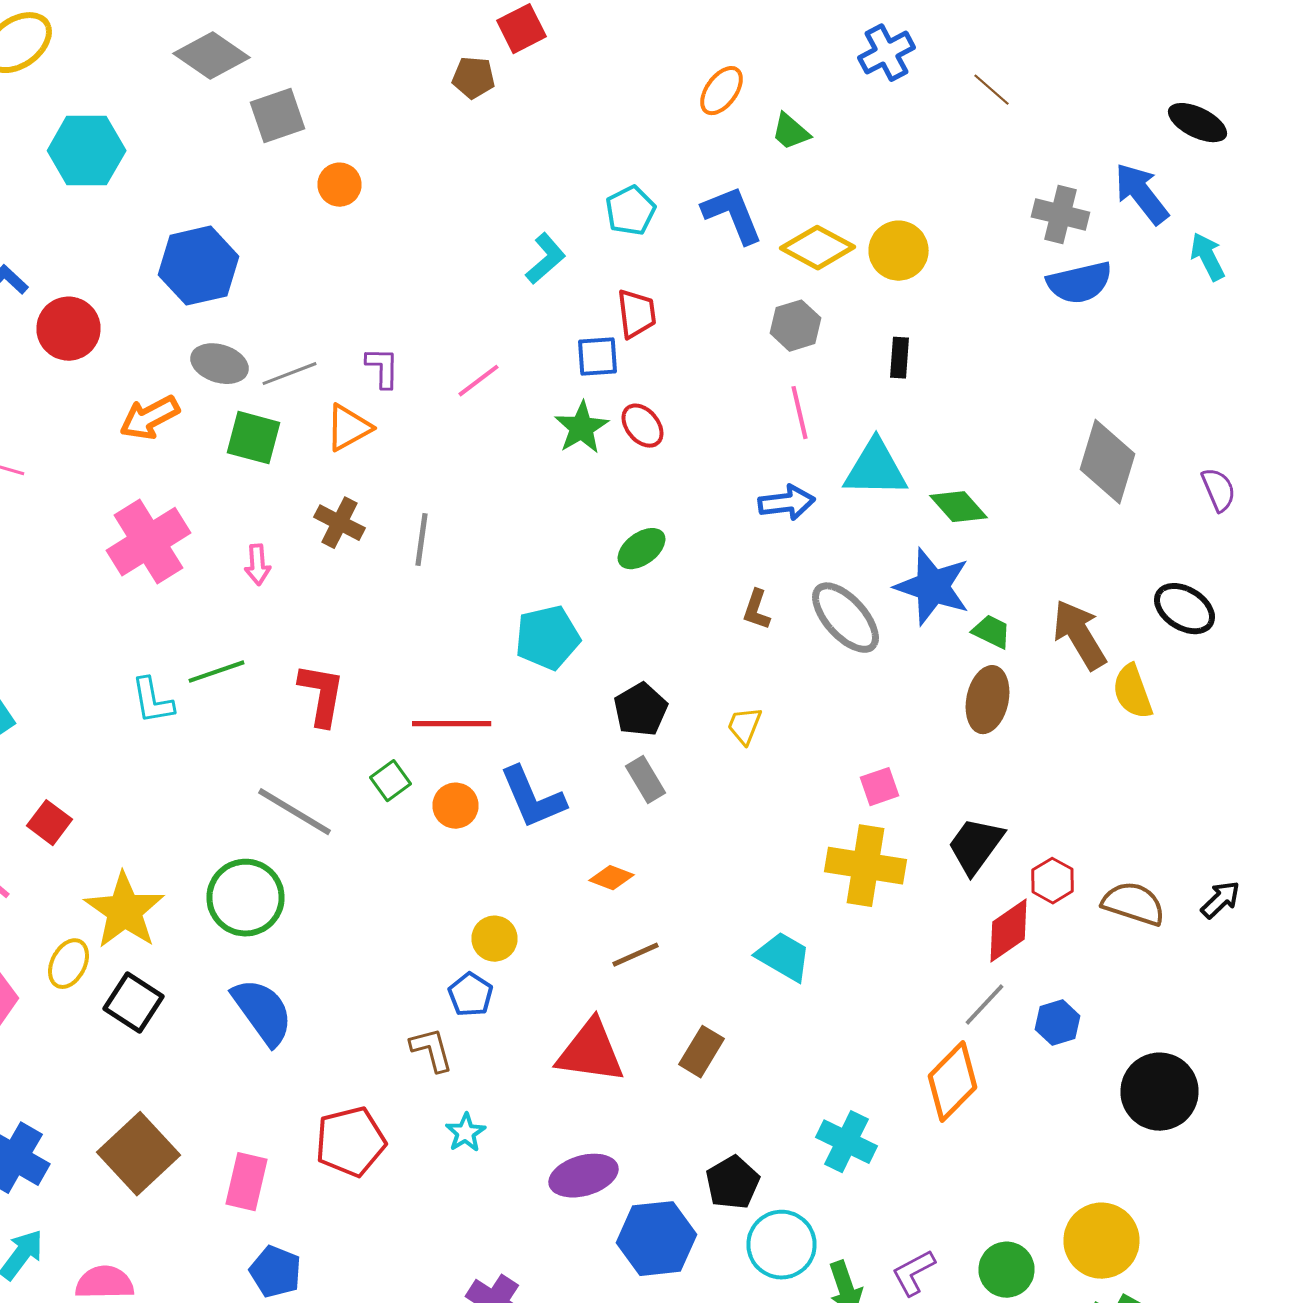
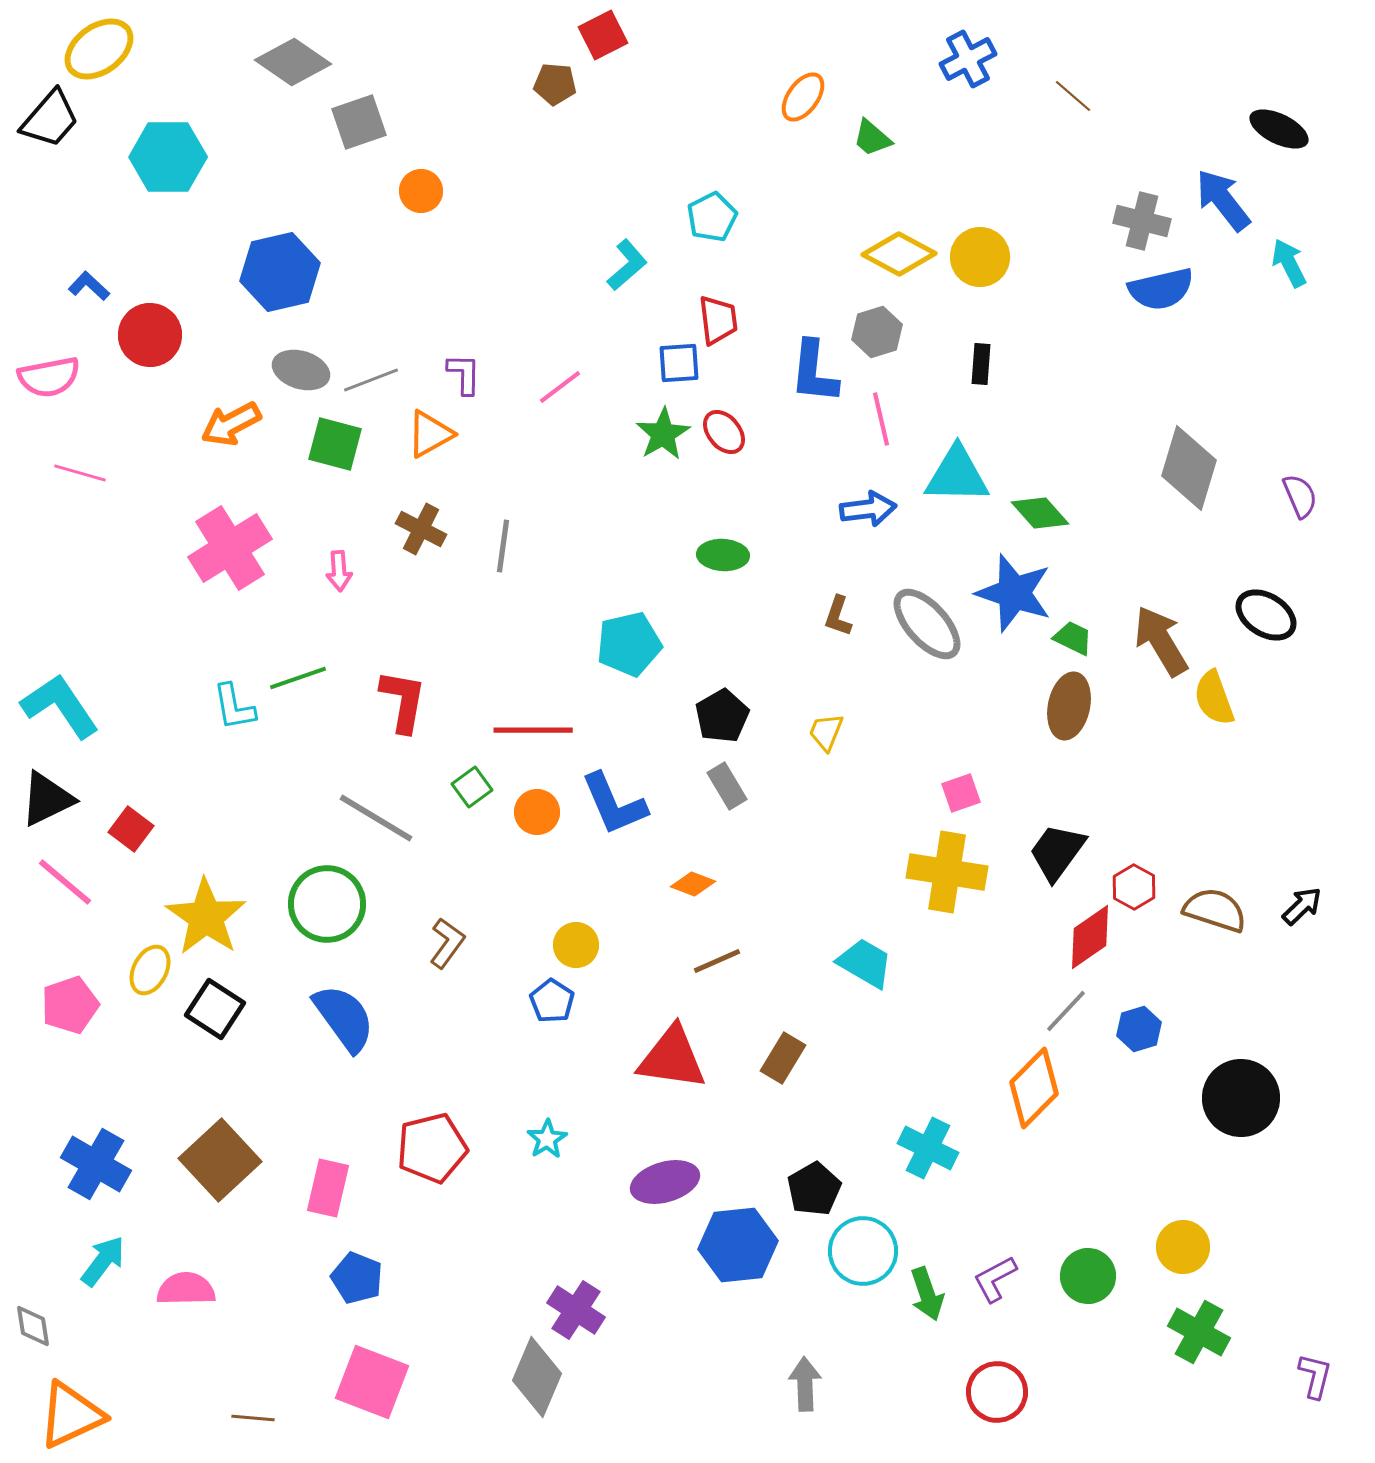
blue L-shape: (732, 215) -> (814, 372), moved, turned -152
green ellipse: (642, 549) -> (723, 555), turned 39
brown L-shape: (432, 1050) -> (447, 943), moved, turned 51
yellow circle: (1102, 1241) -> (1183, 1247), size x0.7

